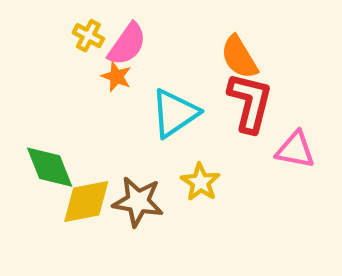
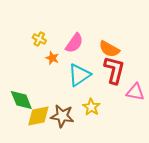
pink semicircle: (127, 44) -> (74, 43), moved
orange semicircle: (239, 57) -> (109, 49), turned -30

